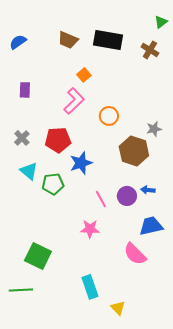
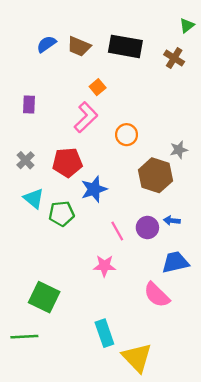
blue semicircle: (18, 42) -> (46, 44), moved
yellow triangle: (118, 308) -> (137, 358), size x1.8

